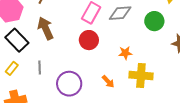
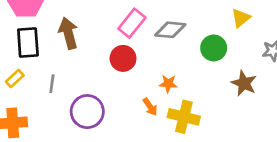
black rectangle: (17, 40) -> (28, 42), turned 30
orange arrow: (108, 81) -> (150, 107), moved

